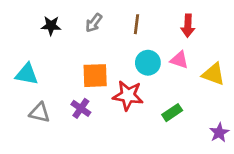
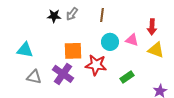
black star: (51, 26) -> (54, 16), moved
red arrow: (188, 26) -> (152, 27), moved
purple cross: (81, 108) -> (63, 74), size x1.5

